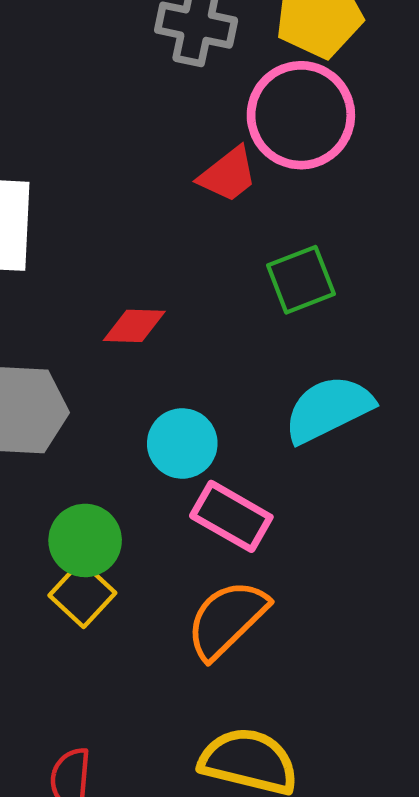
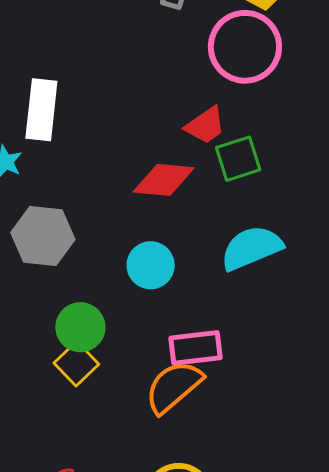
red trapezoid: (228, 175) -> (205, 125), moved
red diamond: (134, 326) -> (164, 180), moved, size x1.4
pink rectangle: (231, 516) -> (195, 348), moved, turned -40

